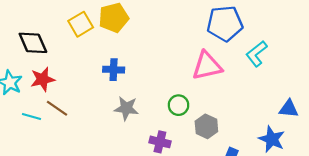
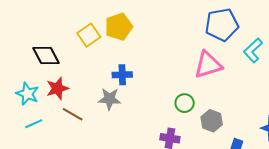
gray star: (126, 108) -> (109, 99), moved
cyan line: (32, 116) -> (34, 124), moved, turned -36

